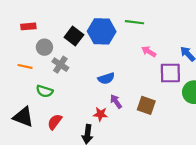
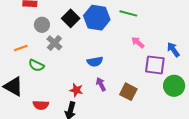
orange line: (25, 66) -> (21, 48), moved, turned -40
red star: (100, 114) -> (76, 90), moved
red semicircle: (55, 122) -> (41, 105), moved, turned -133

